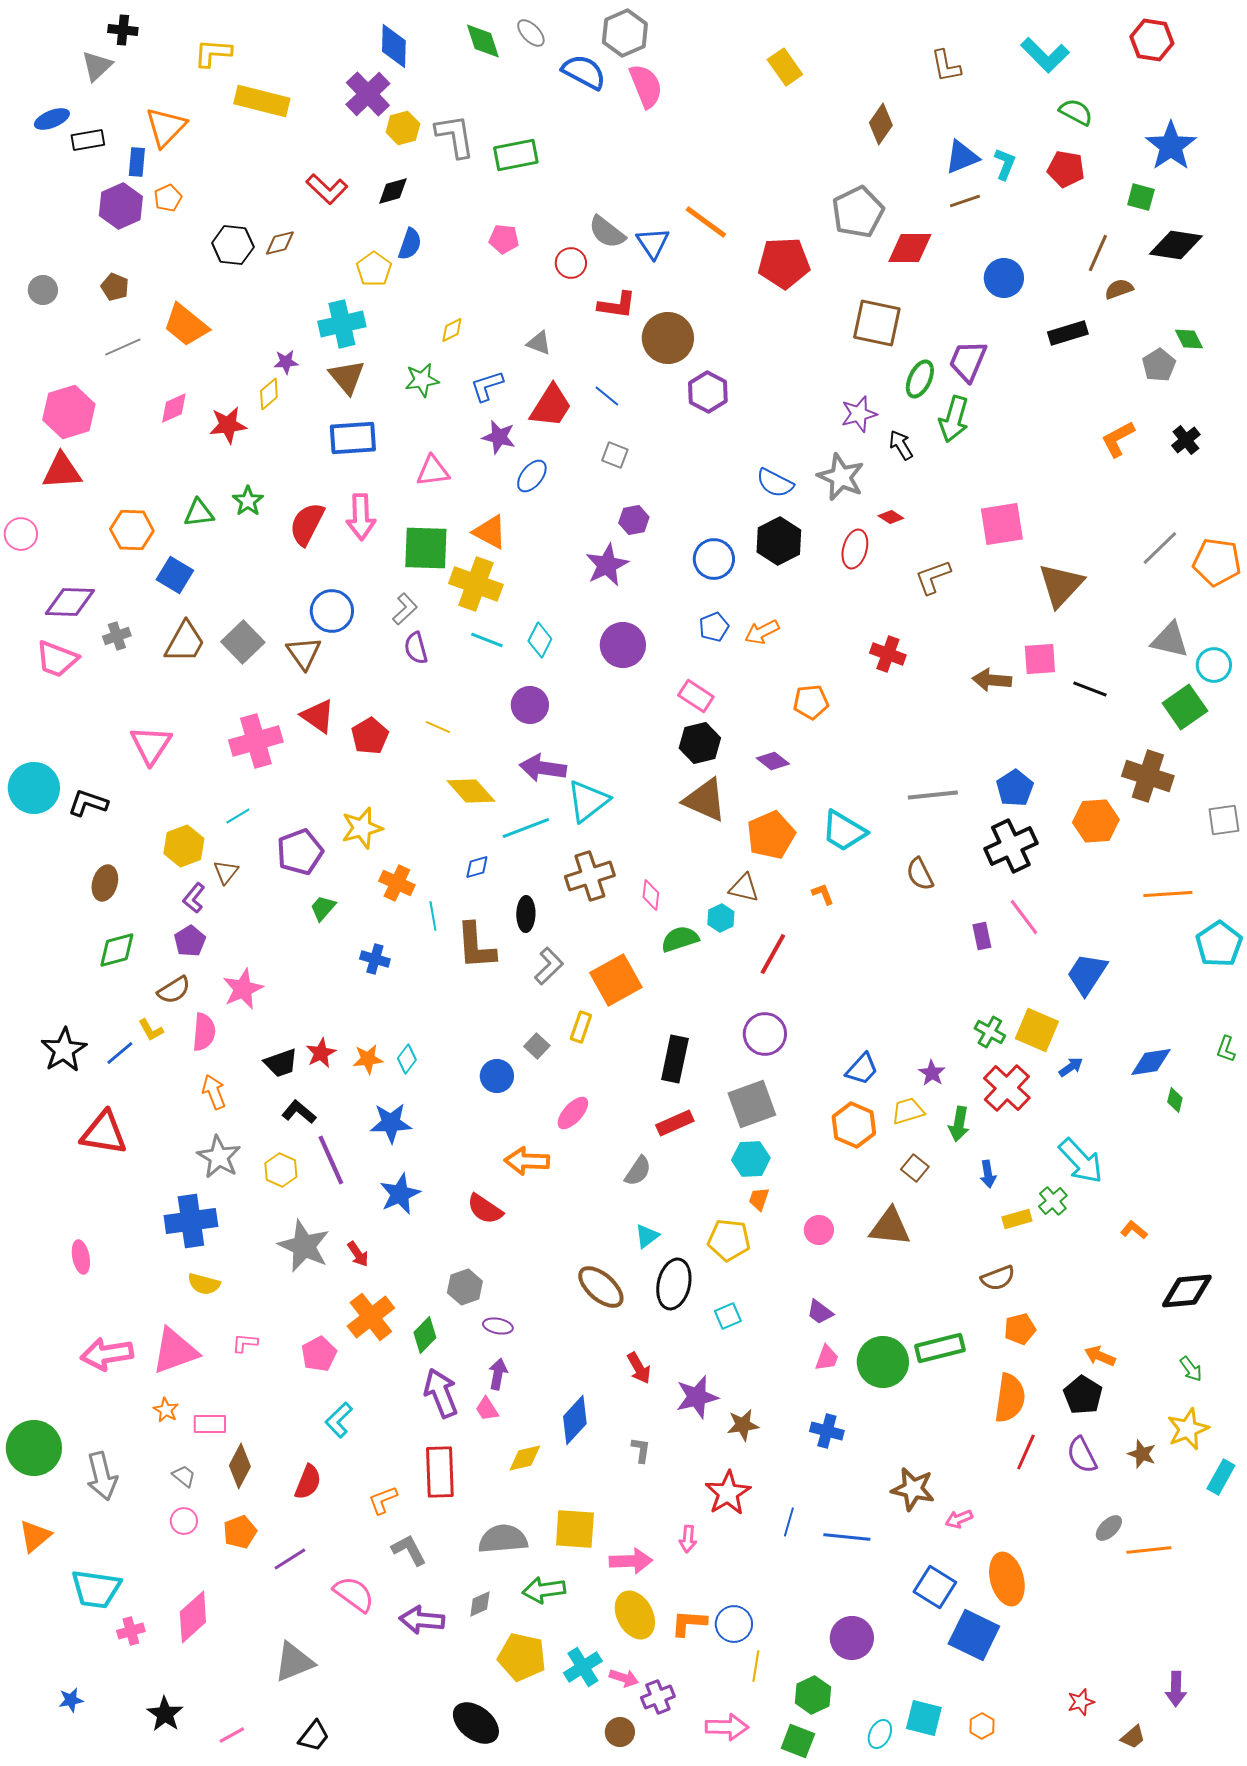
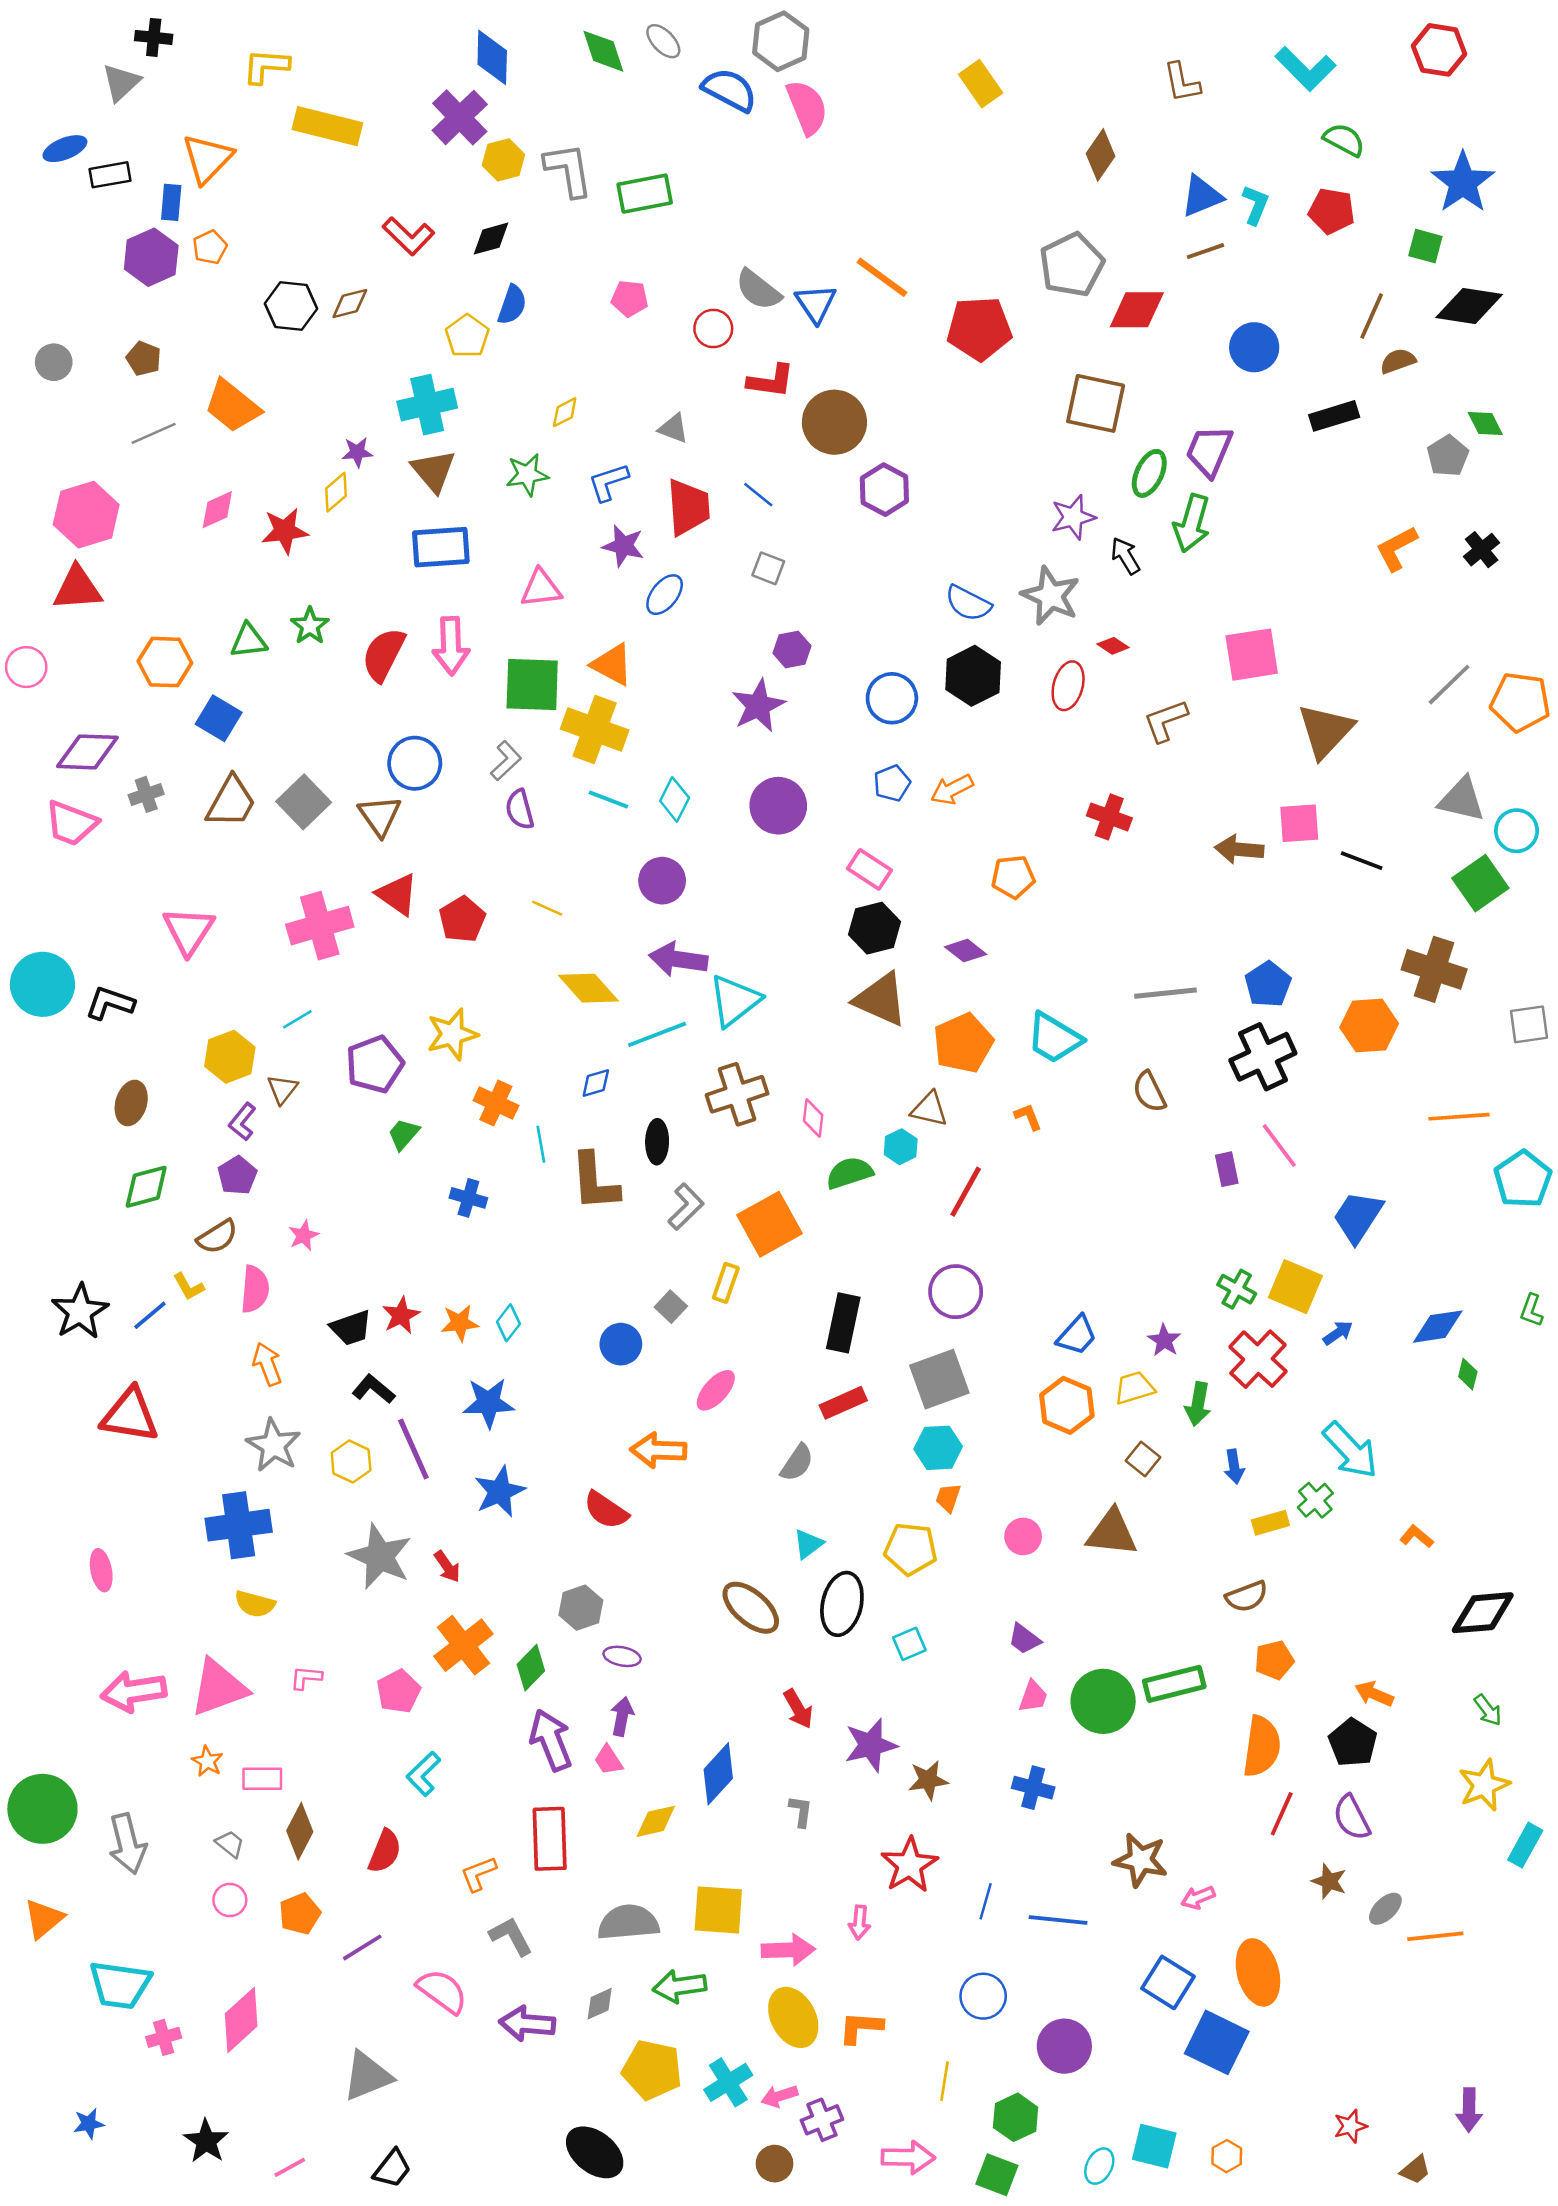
red trapezoid: (551, 406) -> (688, 507), turned -36
pink star: (243, 989) -> (304, 1235), size x0.6
brown star: (1142, 1454) -> (1329, 1881), moved
blue circle: (734, 1624) -> (983, 1996), moved
pink arrow: (624, 1678) -> (779, 2096), turned 144

